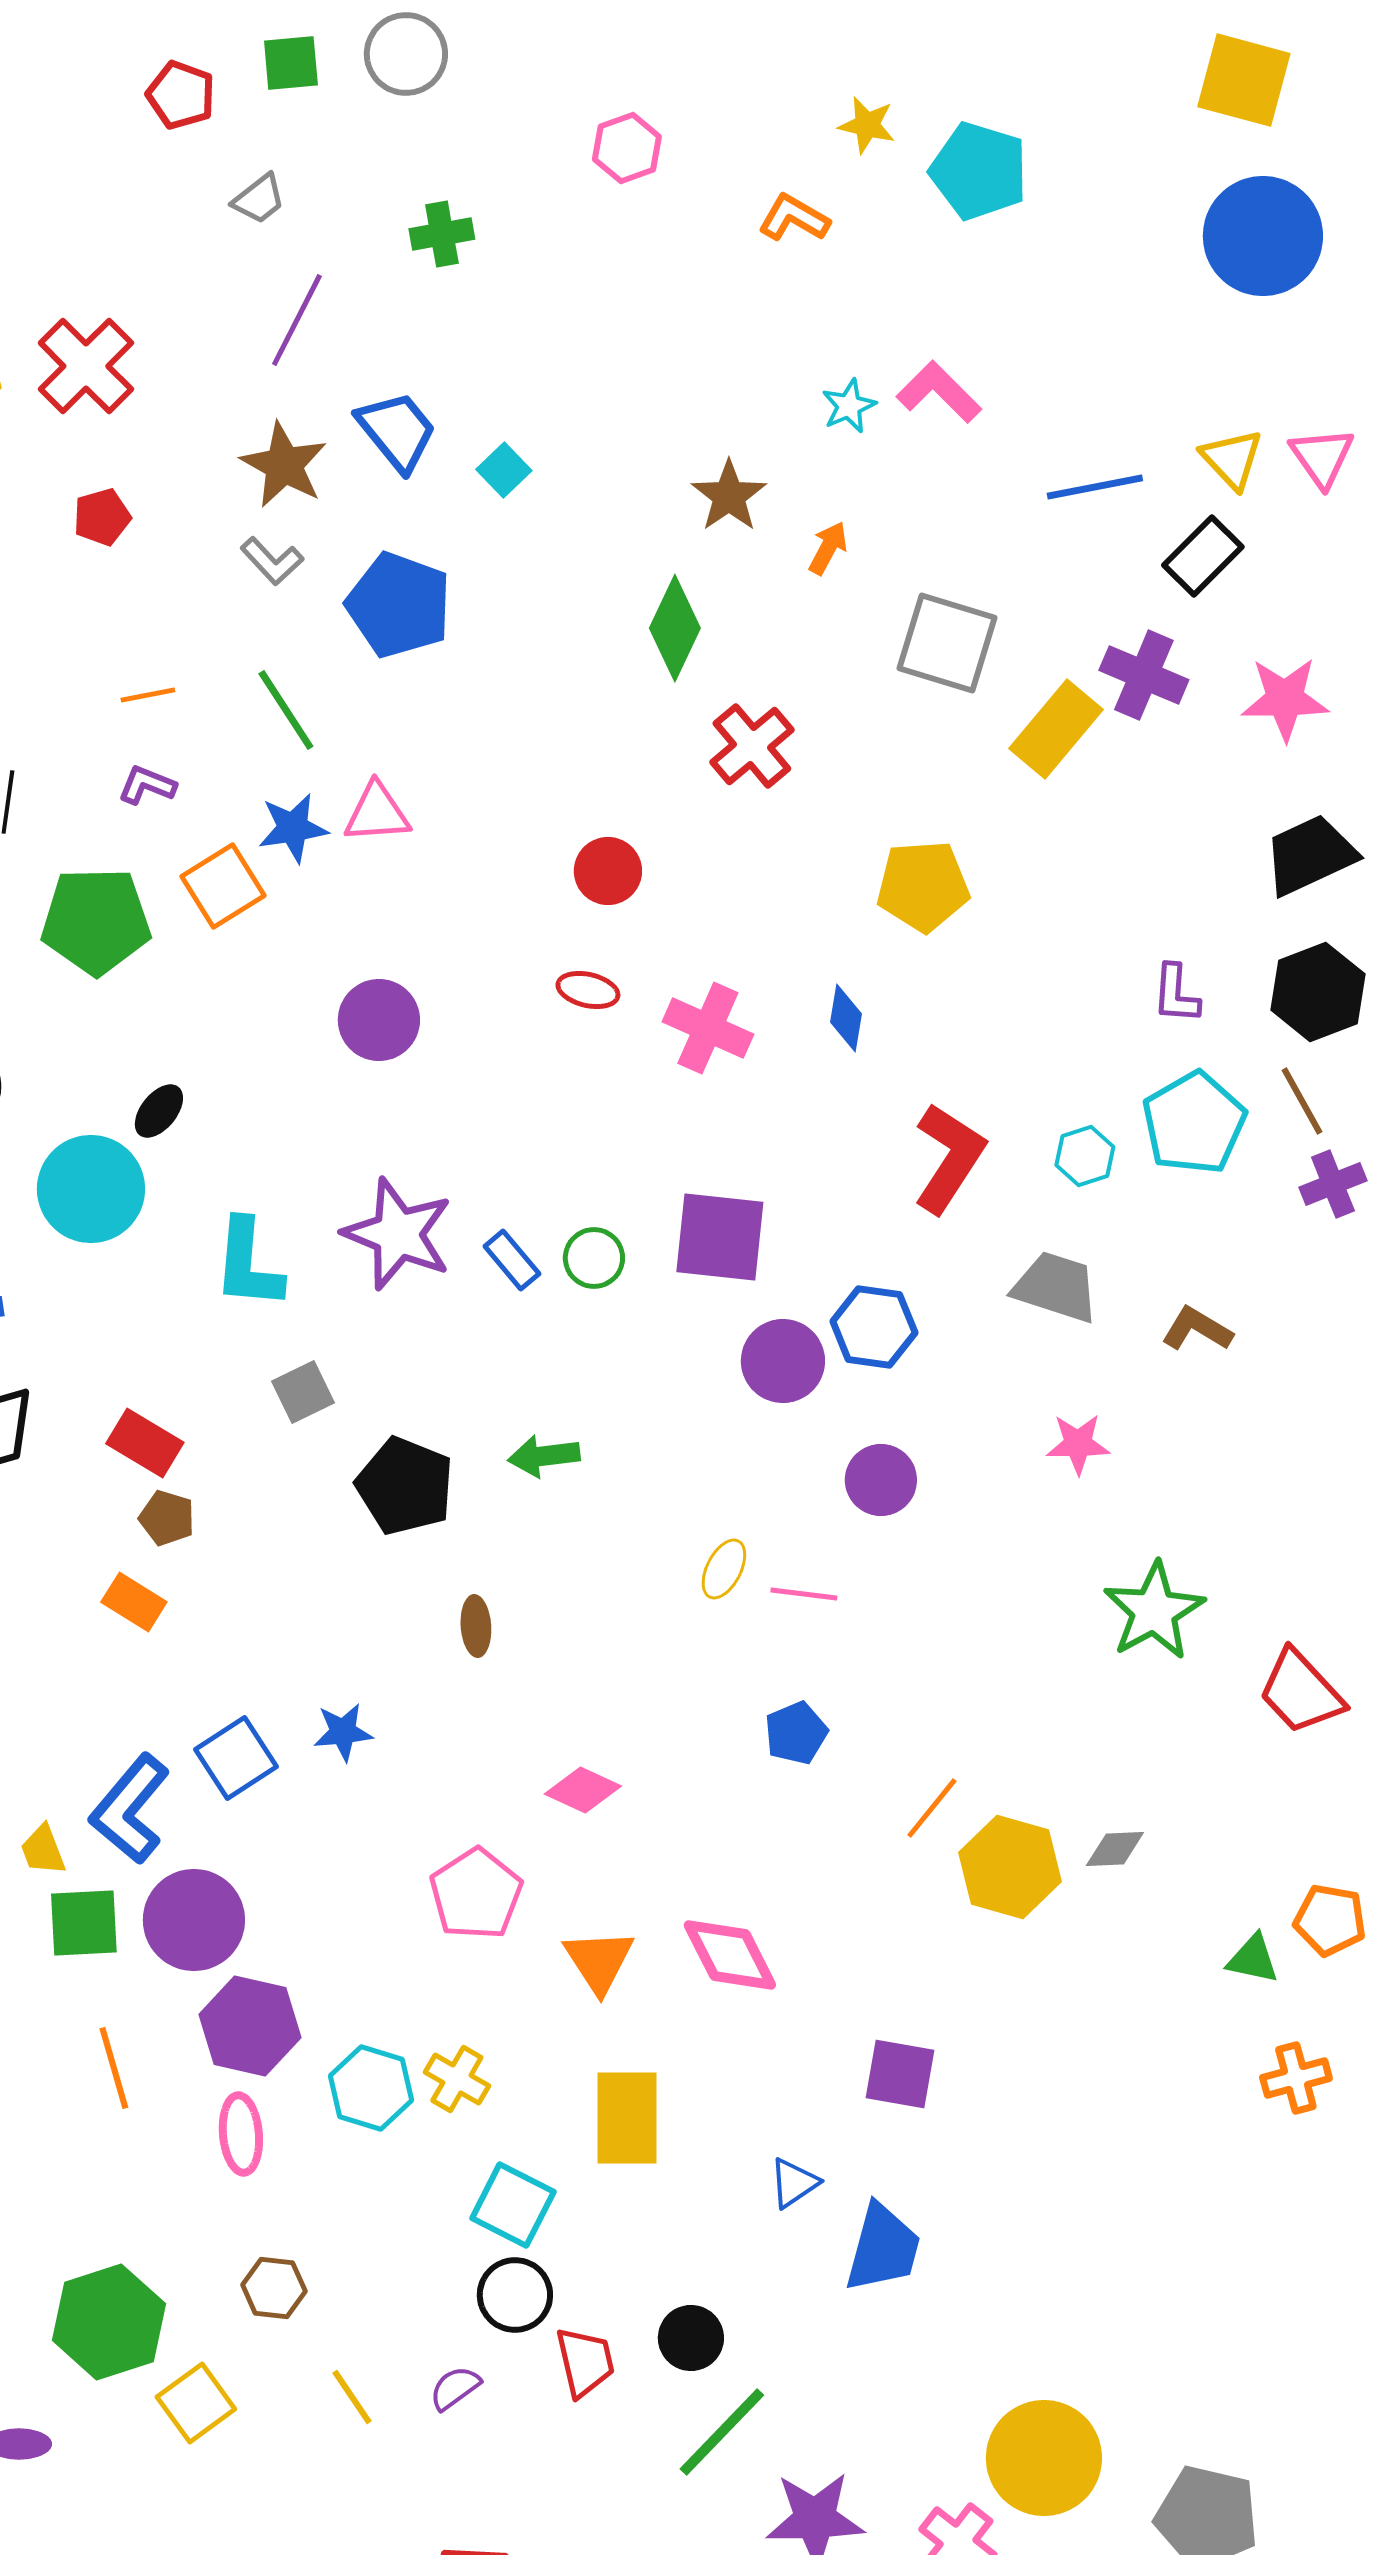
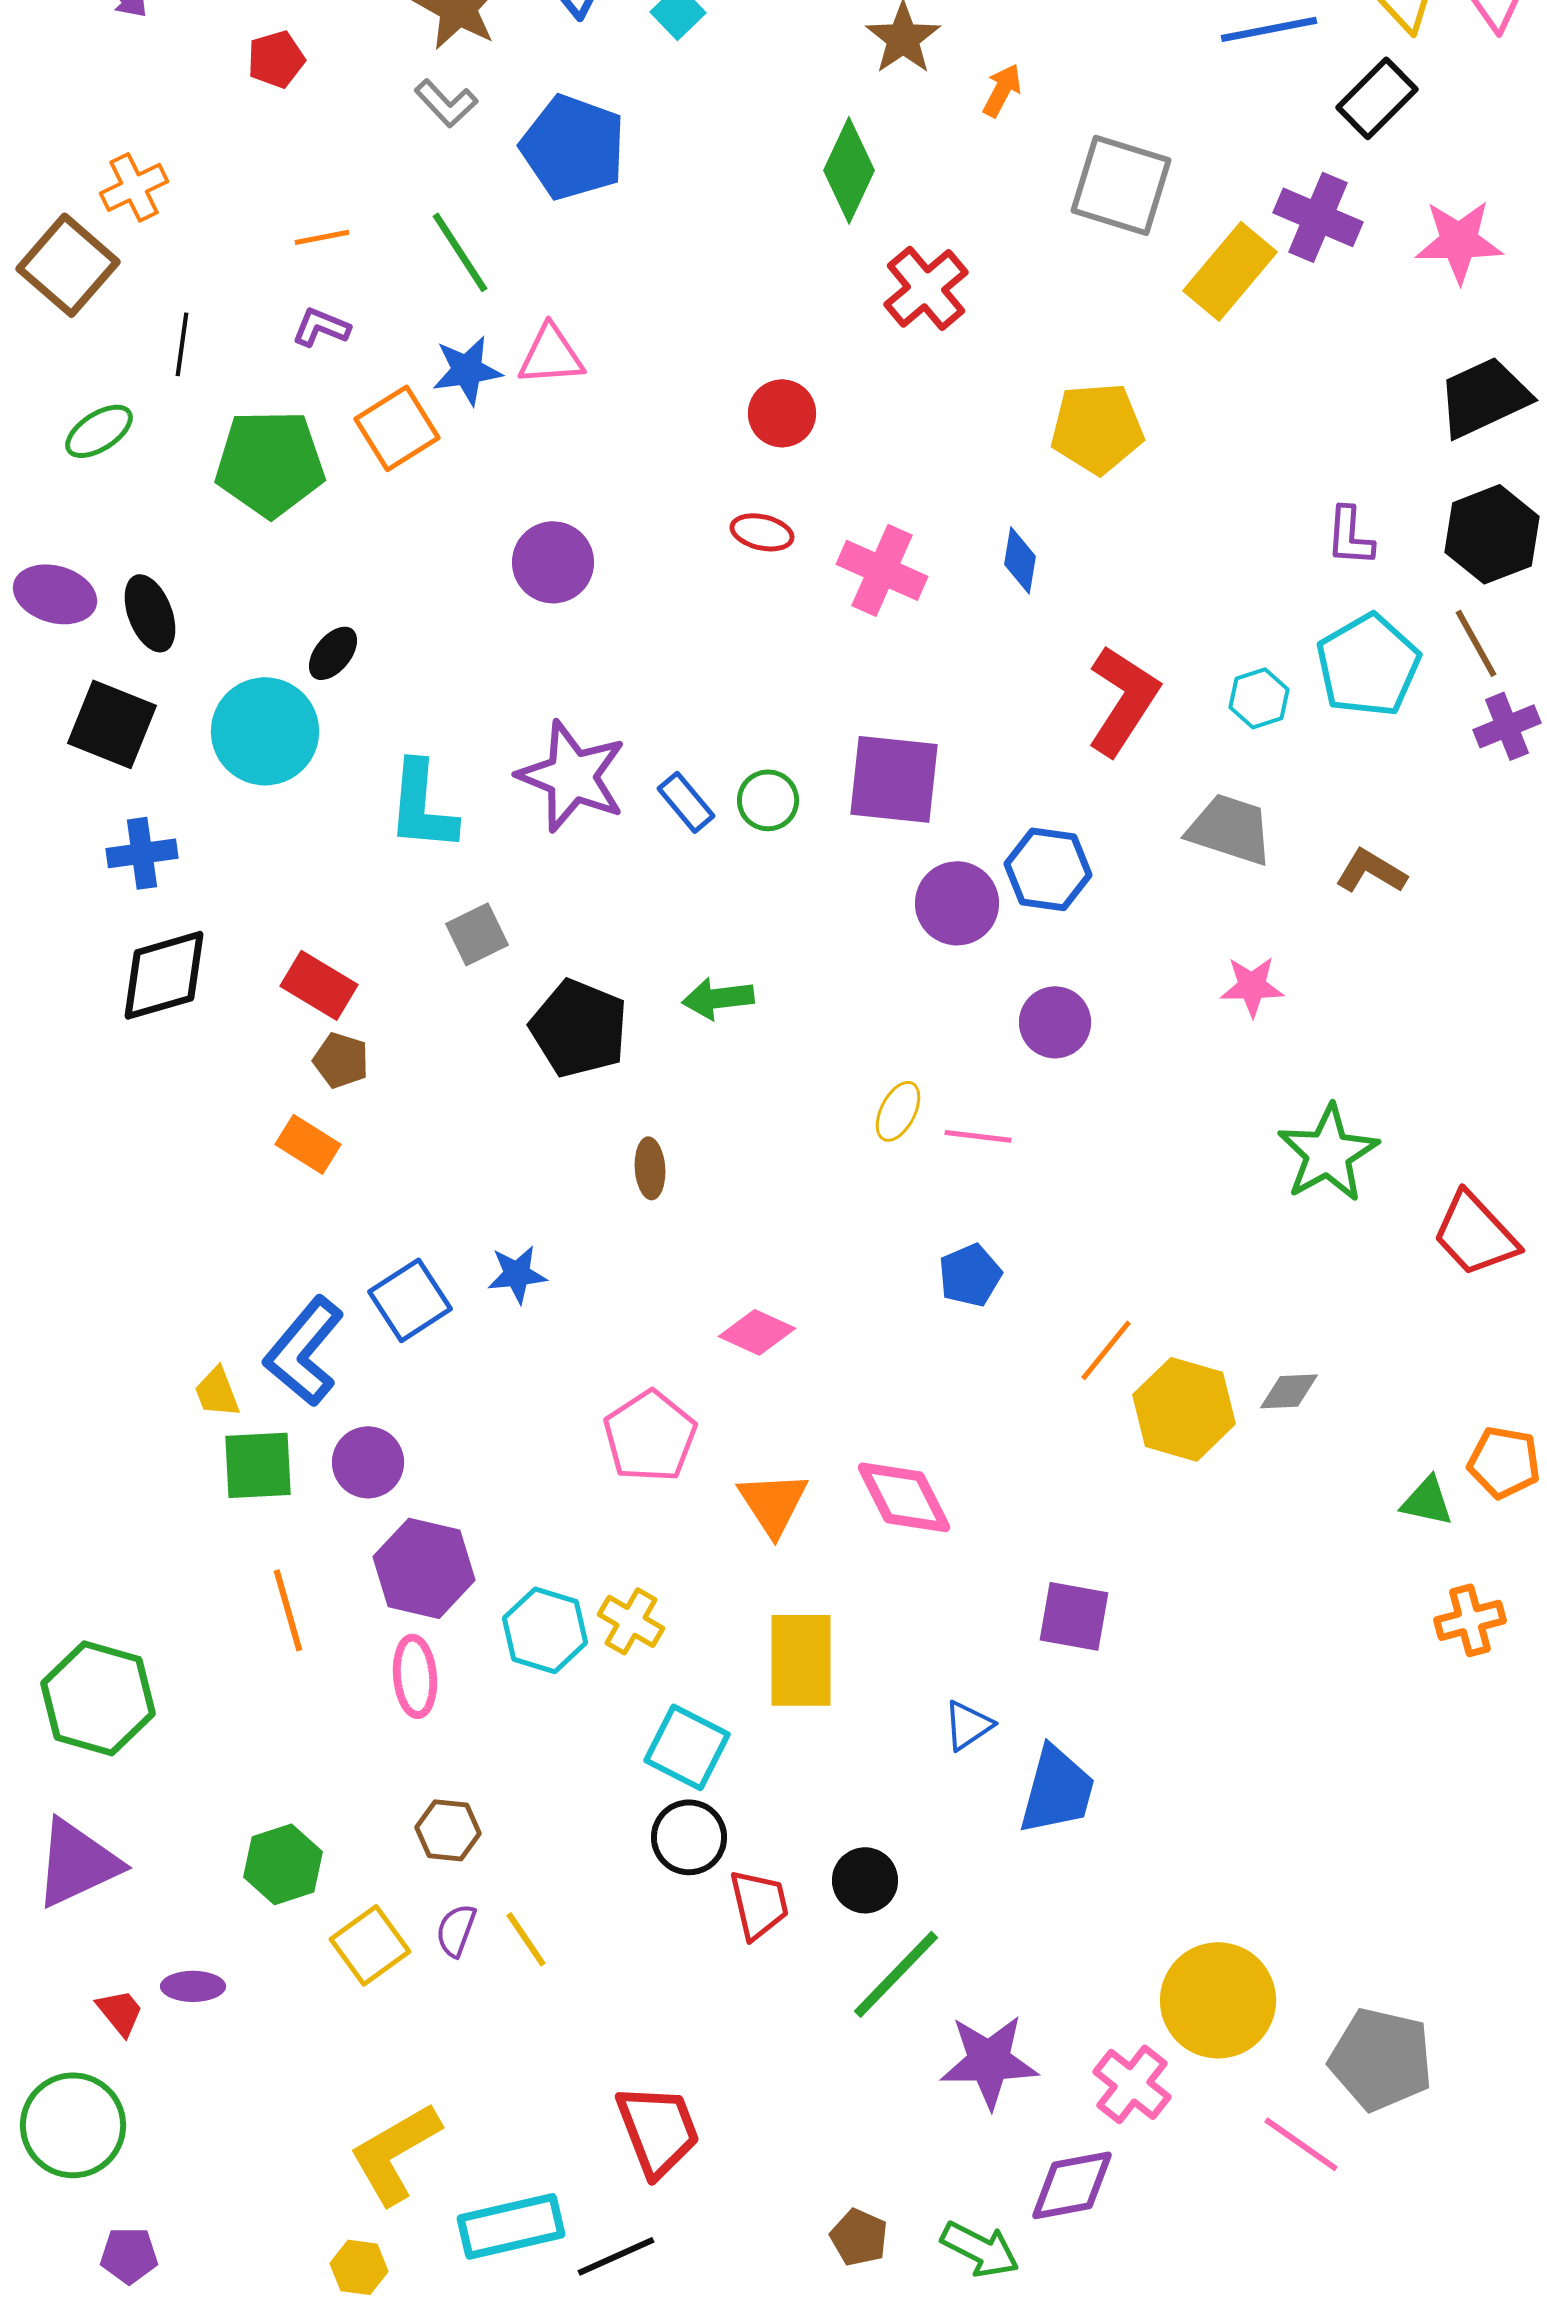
purple circle: (194, 1920) -> (368, 1462), size x0.7
green hexagon: (109, 2322) -> (283, 1864), size x0.7
purple semicircle: (455, 2388) -> (456, 1930), moved, turned -34

